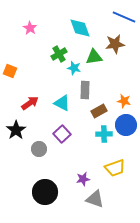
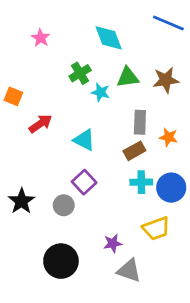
brown star: (115, 44) -> (166, 80), moved
gray rectangle: (85, 90) -> (140, 122), moved
red arrow: (30, 103) -> (41, 124), moved
blue circle: (126, 125) -> (171, 188), moved
black star: (16, 130) -> (22, 201), moved
gray circle: (39, 149) -> (64, 205), moved

